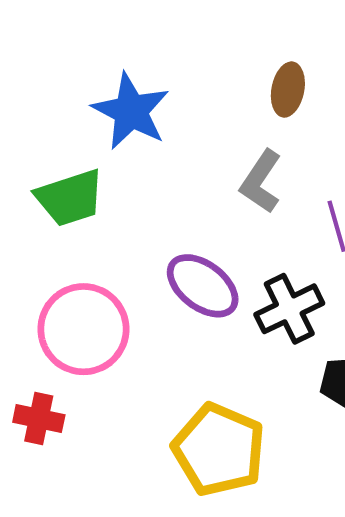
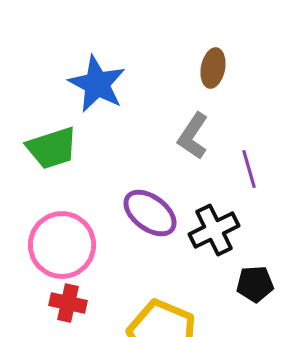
red cross: (39, 418) -> (68, 303), moved

